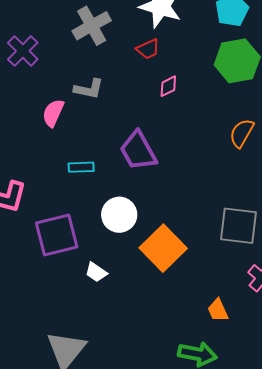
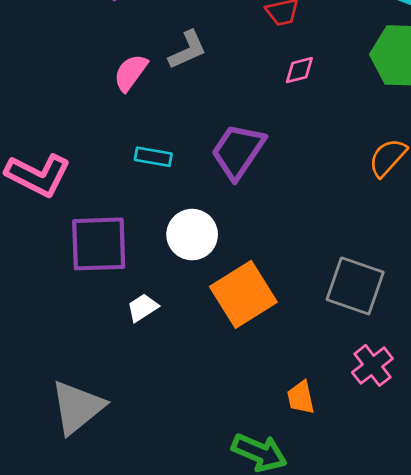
gray L-shape: (89, 89) -> (187, 50), turned -48
purple trapezoid: (138, 151) -> (238, 151), turned 51
white trapezoid: (96, 272) -> (143, 308), turned 100

